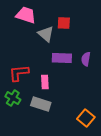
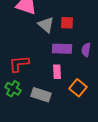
red square: (64, 23) -> (67, 23), moved
pink rectangle: (45, 82) -> (57, 72), moved
orange square: (86, 118) -> (78, 88), moved

